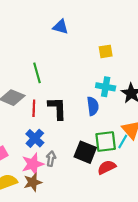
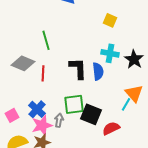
yellow square: (106, 51) -> (110, 20), turned 32
black L-shape: (57, 108) -> (78, 68), moved
blue cross: (35, 138) -> (37, 109), moved
green square: (106, 142) -> (74, 104), moved

